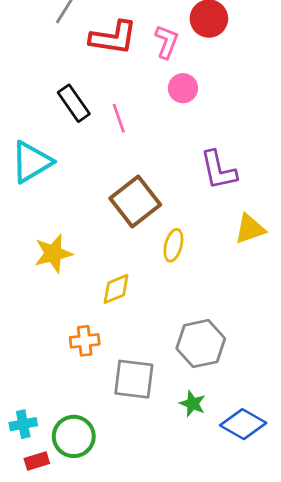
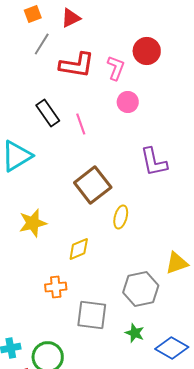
yellow triangle: (250, 229) -> (177, 263), moved

